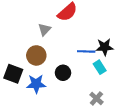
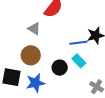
gray triangle: (44, 29) -> (34, 29), turned -32
cyan rectangle: (100, 67) -> (79, 61), moved

